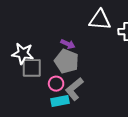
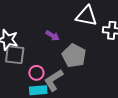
gray pentagon: (67, 61) -> (74, 56), moved

